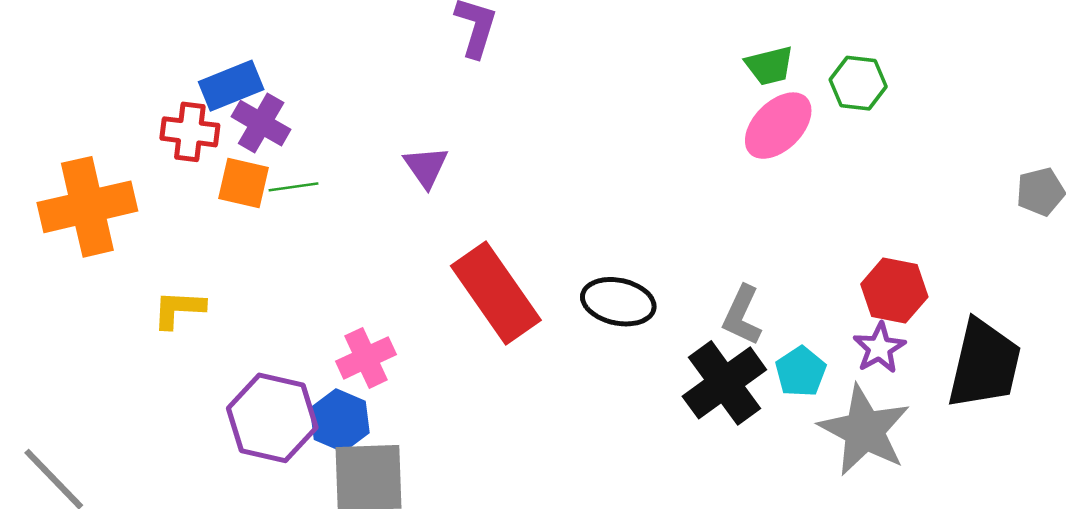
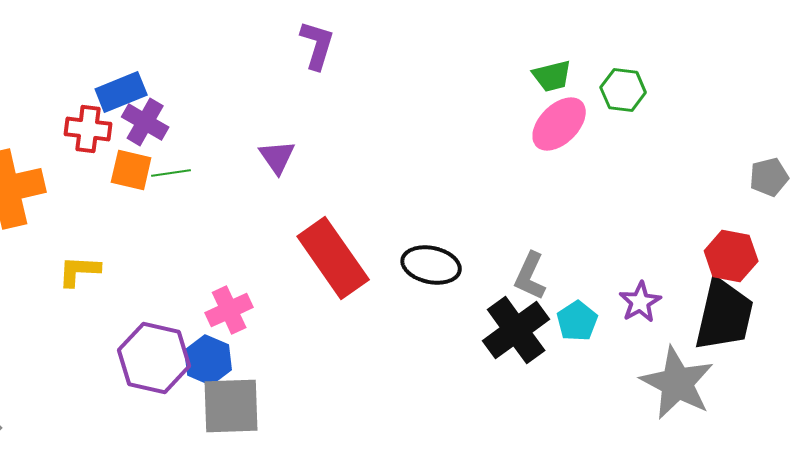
red hexagon: (894, 290) -> (731, 256), moved
gray star: (864, 430) -> (677, 383), moved

